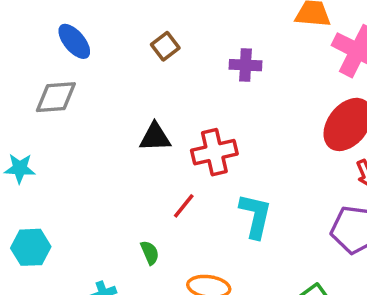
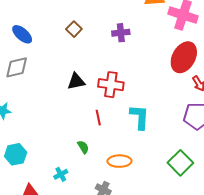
red cross: (214, 152) -> (111, 85), turned 30
red line: (184, 206) -> (98, 118), turned -42

